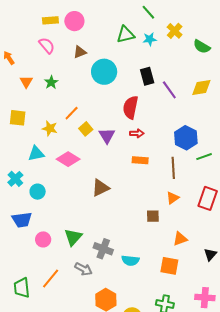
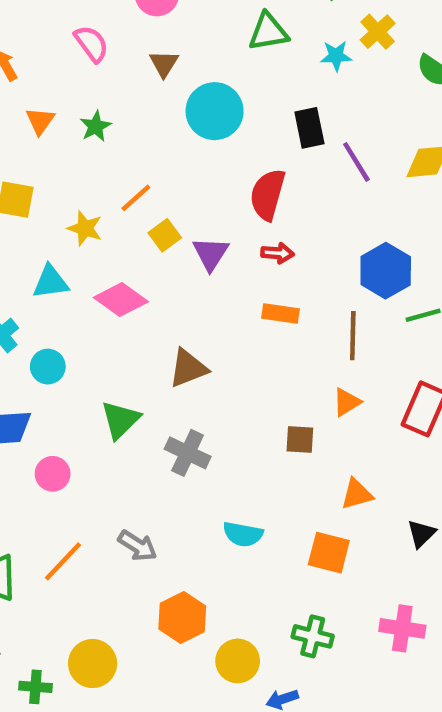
cyan star: (150, 39) -> (336, 56), moved
brown triangle: (80, 52) -> (164, 64), turned -40
green triangle: (73, 237) -> (120, 420), moved
gray cross: (103, 249) -> (188, 453), moved

